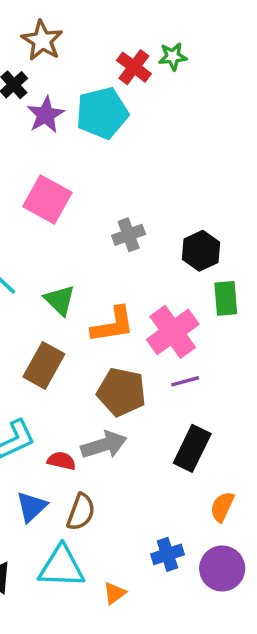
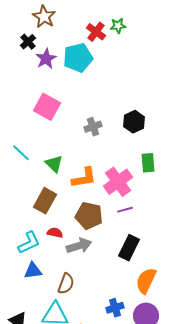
black hexagon: (201, 251) -> (134, 122), moved
red semicircle: (62, 461) -> (55, 233), moved
blue triangle: (32, 507) -> (33, 271), moved, turned 36
orange semicircle: (222, 507) -> (146, 281), size x1.5

